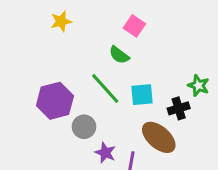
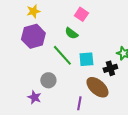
purple hexagon: (55, 101) -> (33, 36), moved
purple star: (105, 153) -> (34, 97), moved

